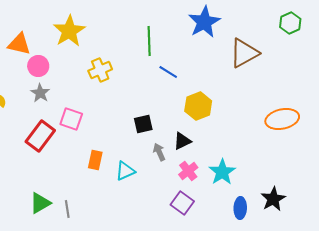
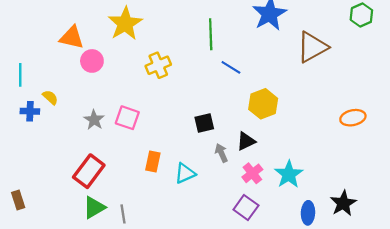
gray star: (40, 93) -> (94, 120), moved
orange ellipse: (282, 119) -> (353, 118), size x0.7
red rectangle: (40, 136) -> (89, 171), moved

